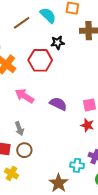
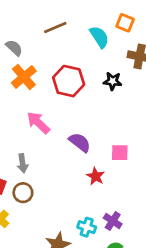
cyan semicircle: (48, 15) -> (99, 37), moved
black star: (58, 43) -> (113, 81), moved
red star: (87, 125) -> (96, 176), moved

